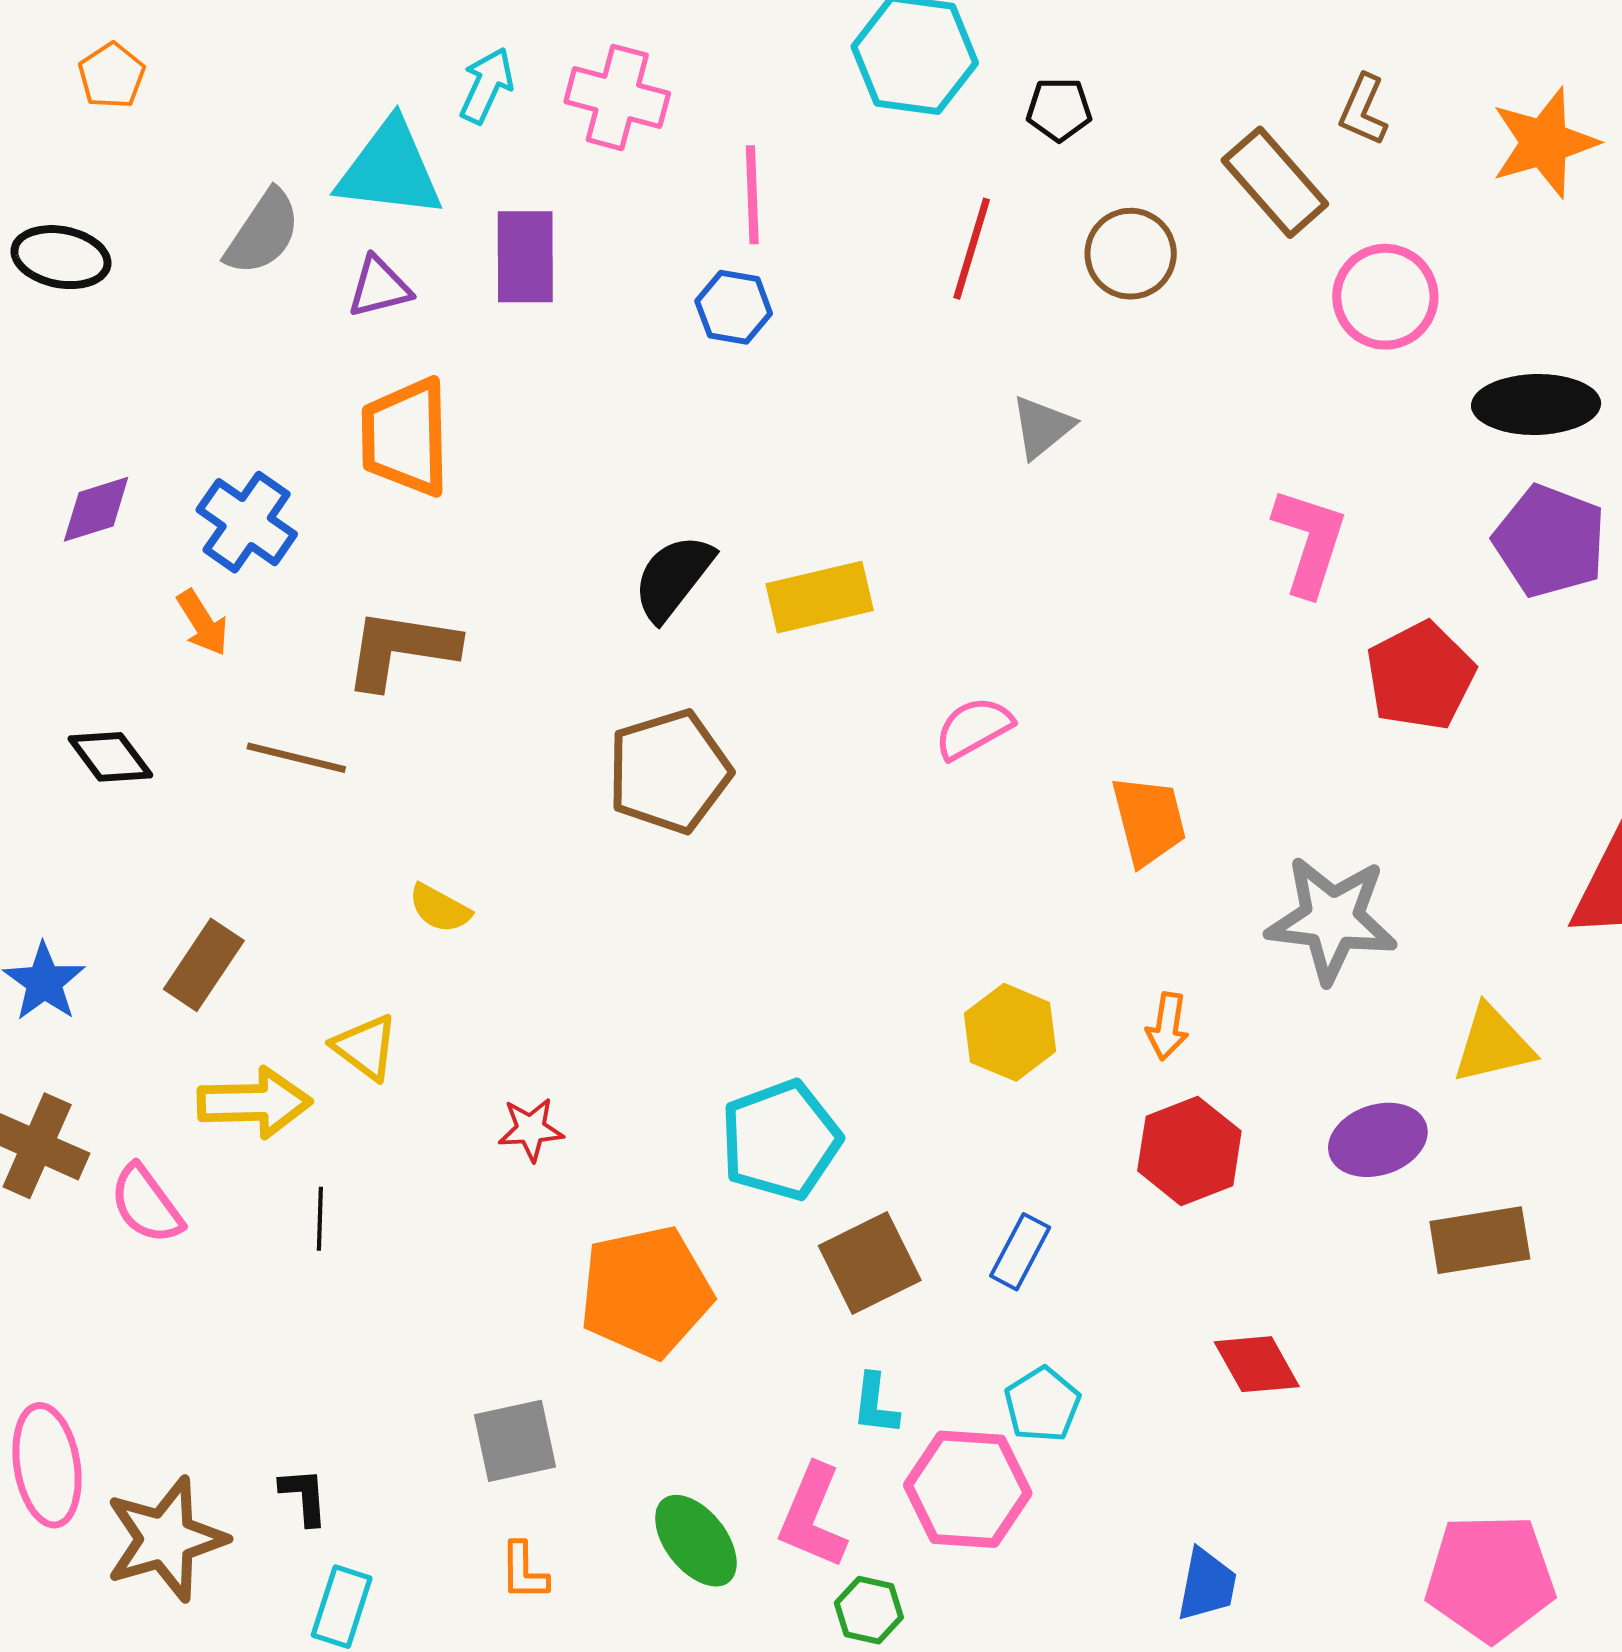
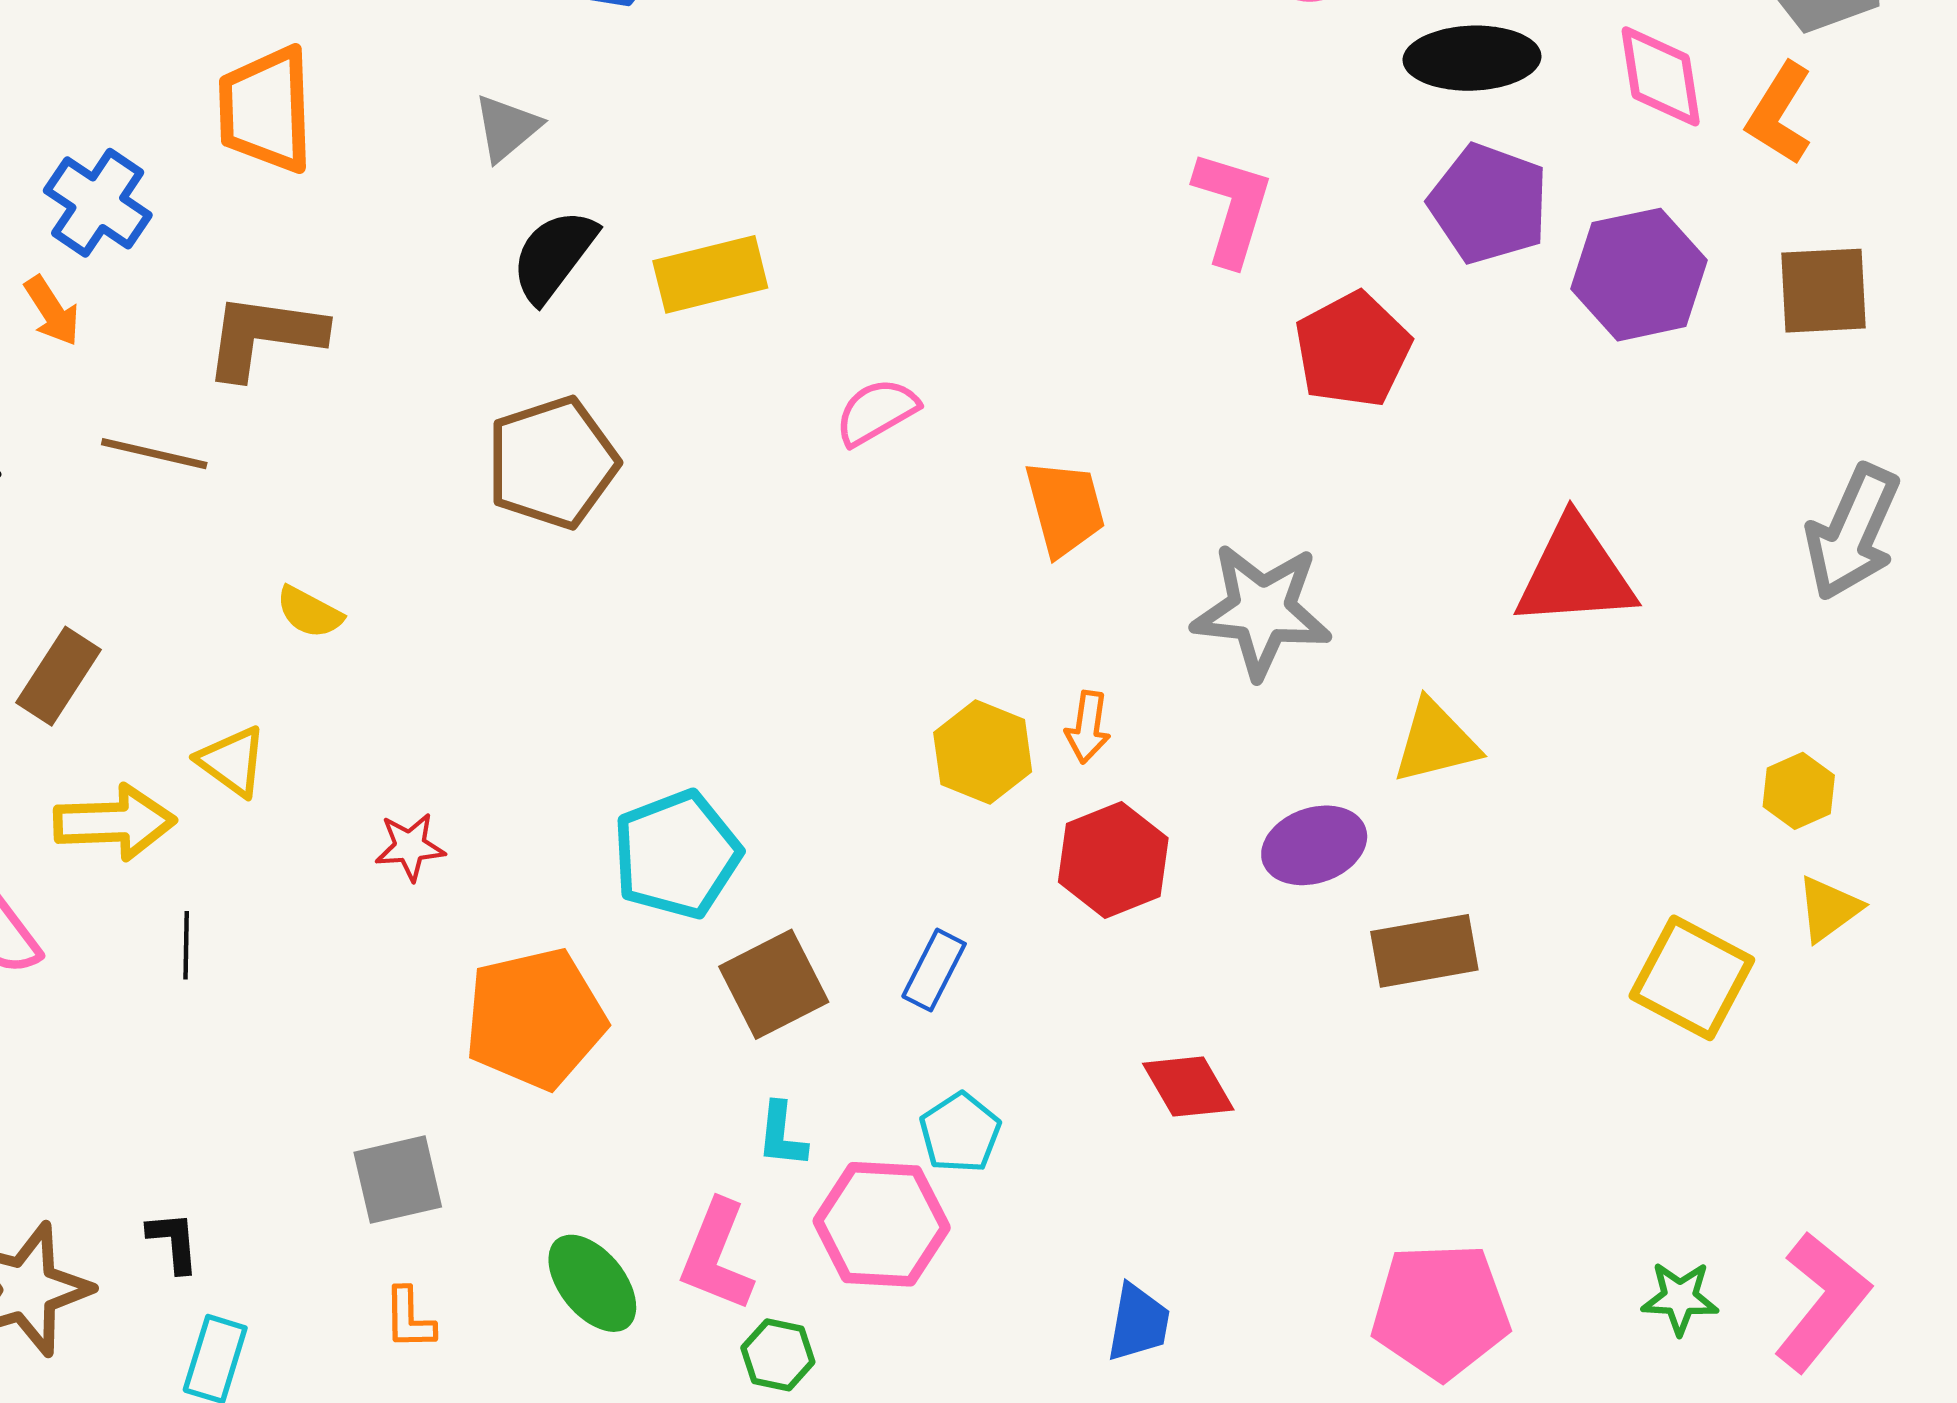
gray triangle: (1042, 427) -> (507, 128), moved
yellow hexagon: (1010, 1032) -> (983, 752), moved

